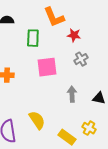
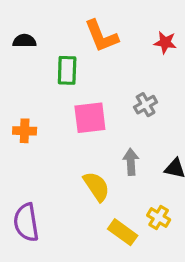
red star: (74, 35) -> (165, 43), moved
yellow semicircle: (37, 120) -> (96, 186), moved

